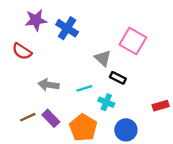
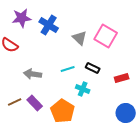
gray triangle: (103, 58) -> (80, 38), moved
cyan line: (84, 88) -> (68, 69), moved
red rectangle: (161, 106) -> (122, 78), moved
blue circle: (126, 130) -> (126, 113), moved

